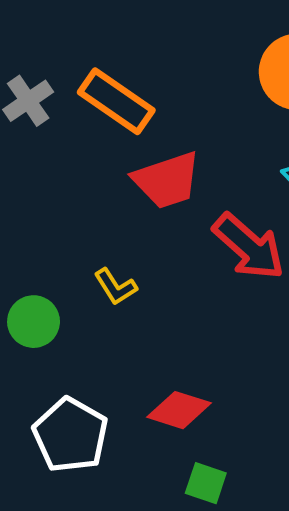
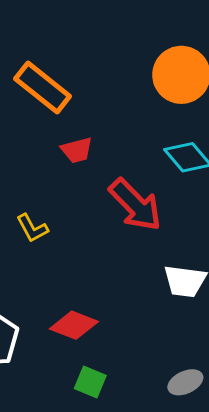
red trapezoid: (167, 180) -> (77, 150), size x0.6

